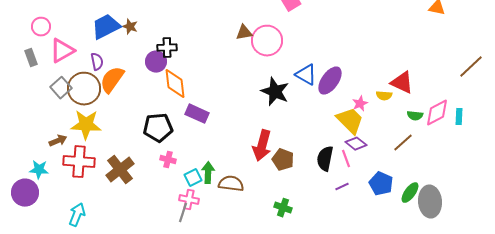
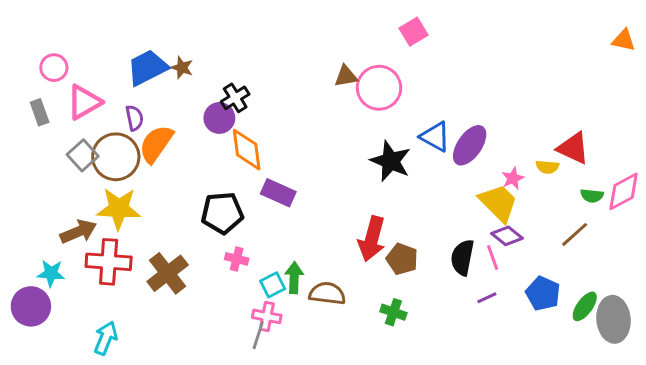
black cross: (167, 48) -> (235, 98), turned -30
brown arrow: (58, 141) -> (78, 232), size x1.4
green cross: (283, 208) -> (393, 312), moved

